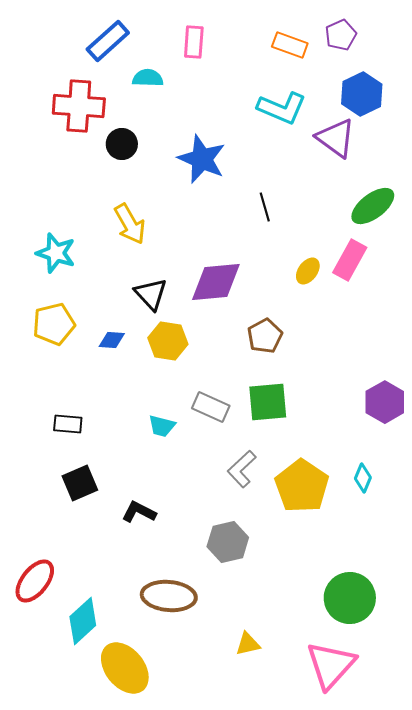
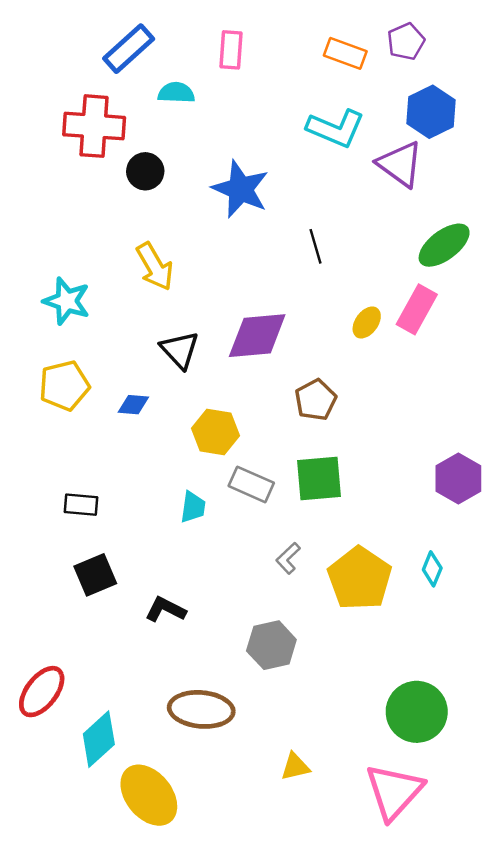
yellow hexagon: (168, 341) -> (215, 432), moved
cyan trapezoid: (162, 426) -> (193, 507), turned -96
gray L-shape: (242, 469) -> (288, 558), size x0.7

